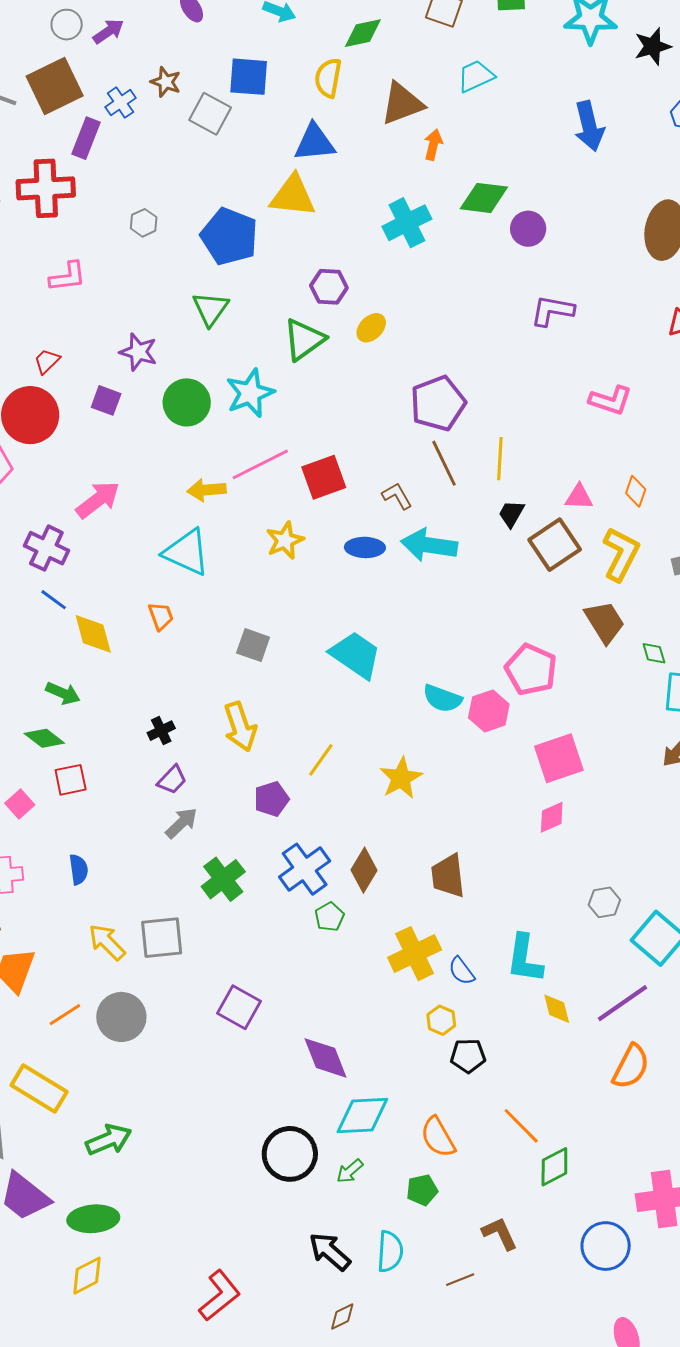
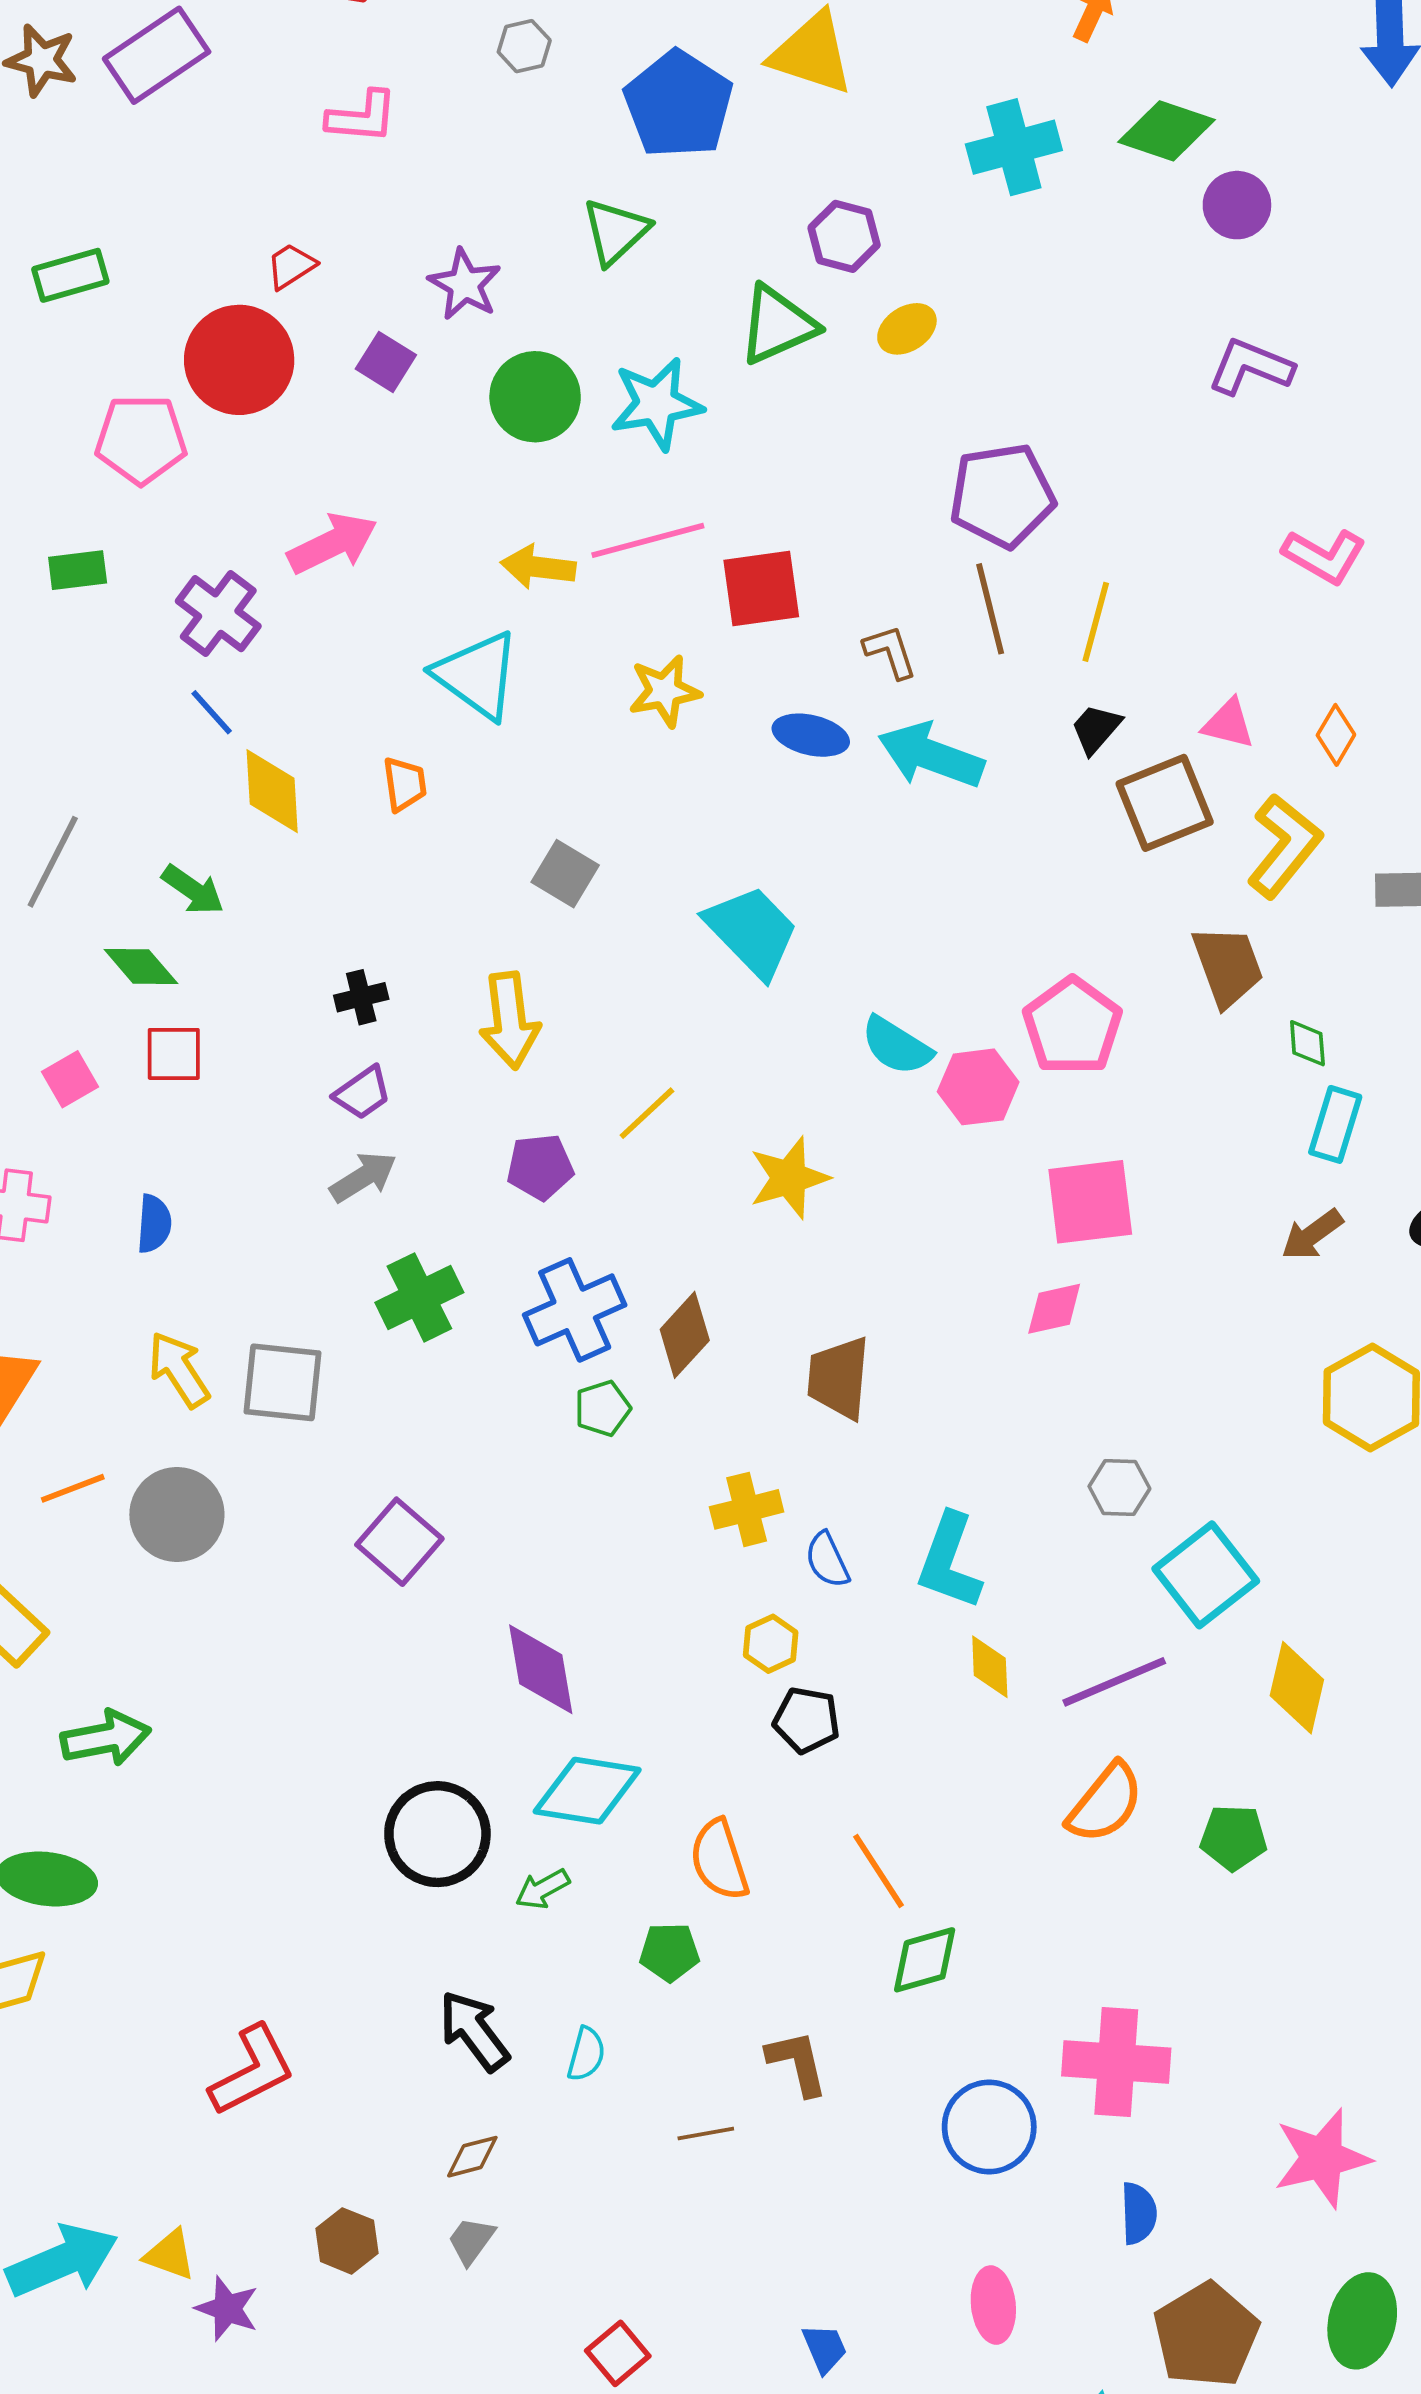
yellow cross: (415, 954) -> (747, 1509), size x0.7
cyan semicircle: (390, 1251) -> (586, 2054), size x0.7

